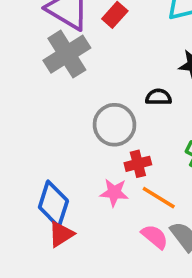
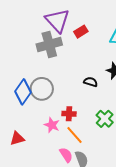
gray circle: (114, 125) -> (42, 89), moved
blue diamond: (53, 204) -> (23, 92), moved

